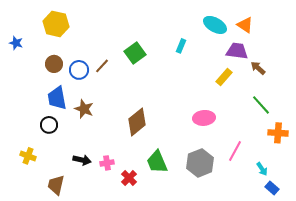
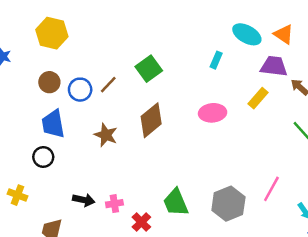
cyan rectangle: (181, 46) -> (216, 60), moved
brown star: (84, 109) -> (106, 135), moved
pink ellipse: (204, 118) -> (213, 113), moved
brown diamond: (137, 122) -> (151, 120), moved

